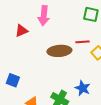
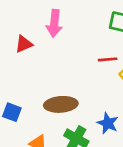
brown ellipse: (59, 51) -> (61, 104), moved

